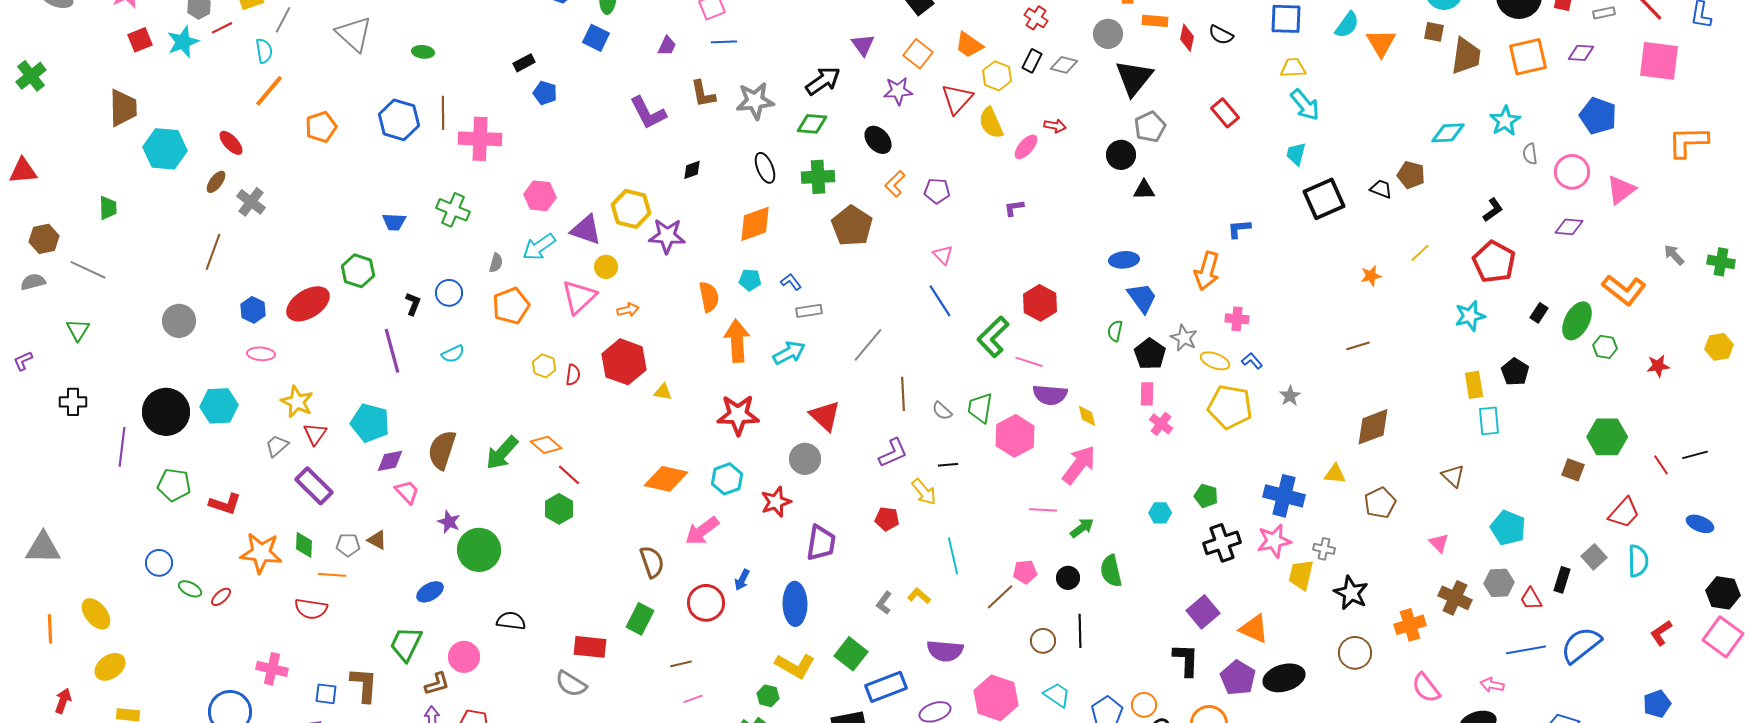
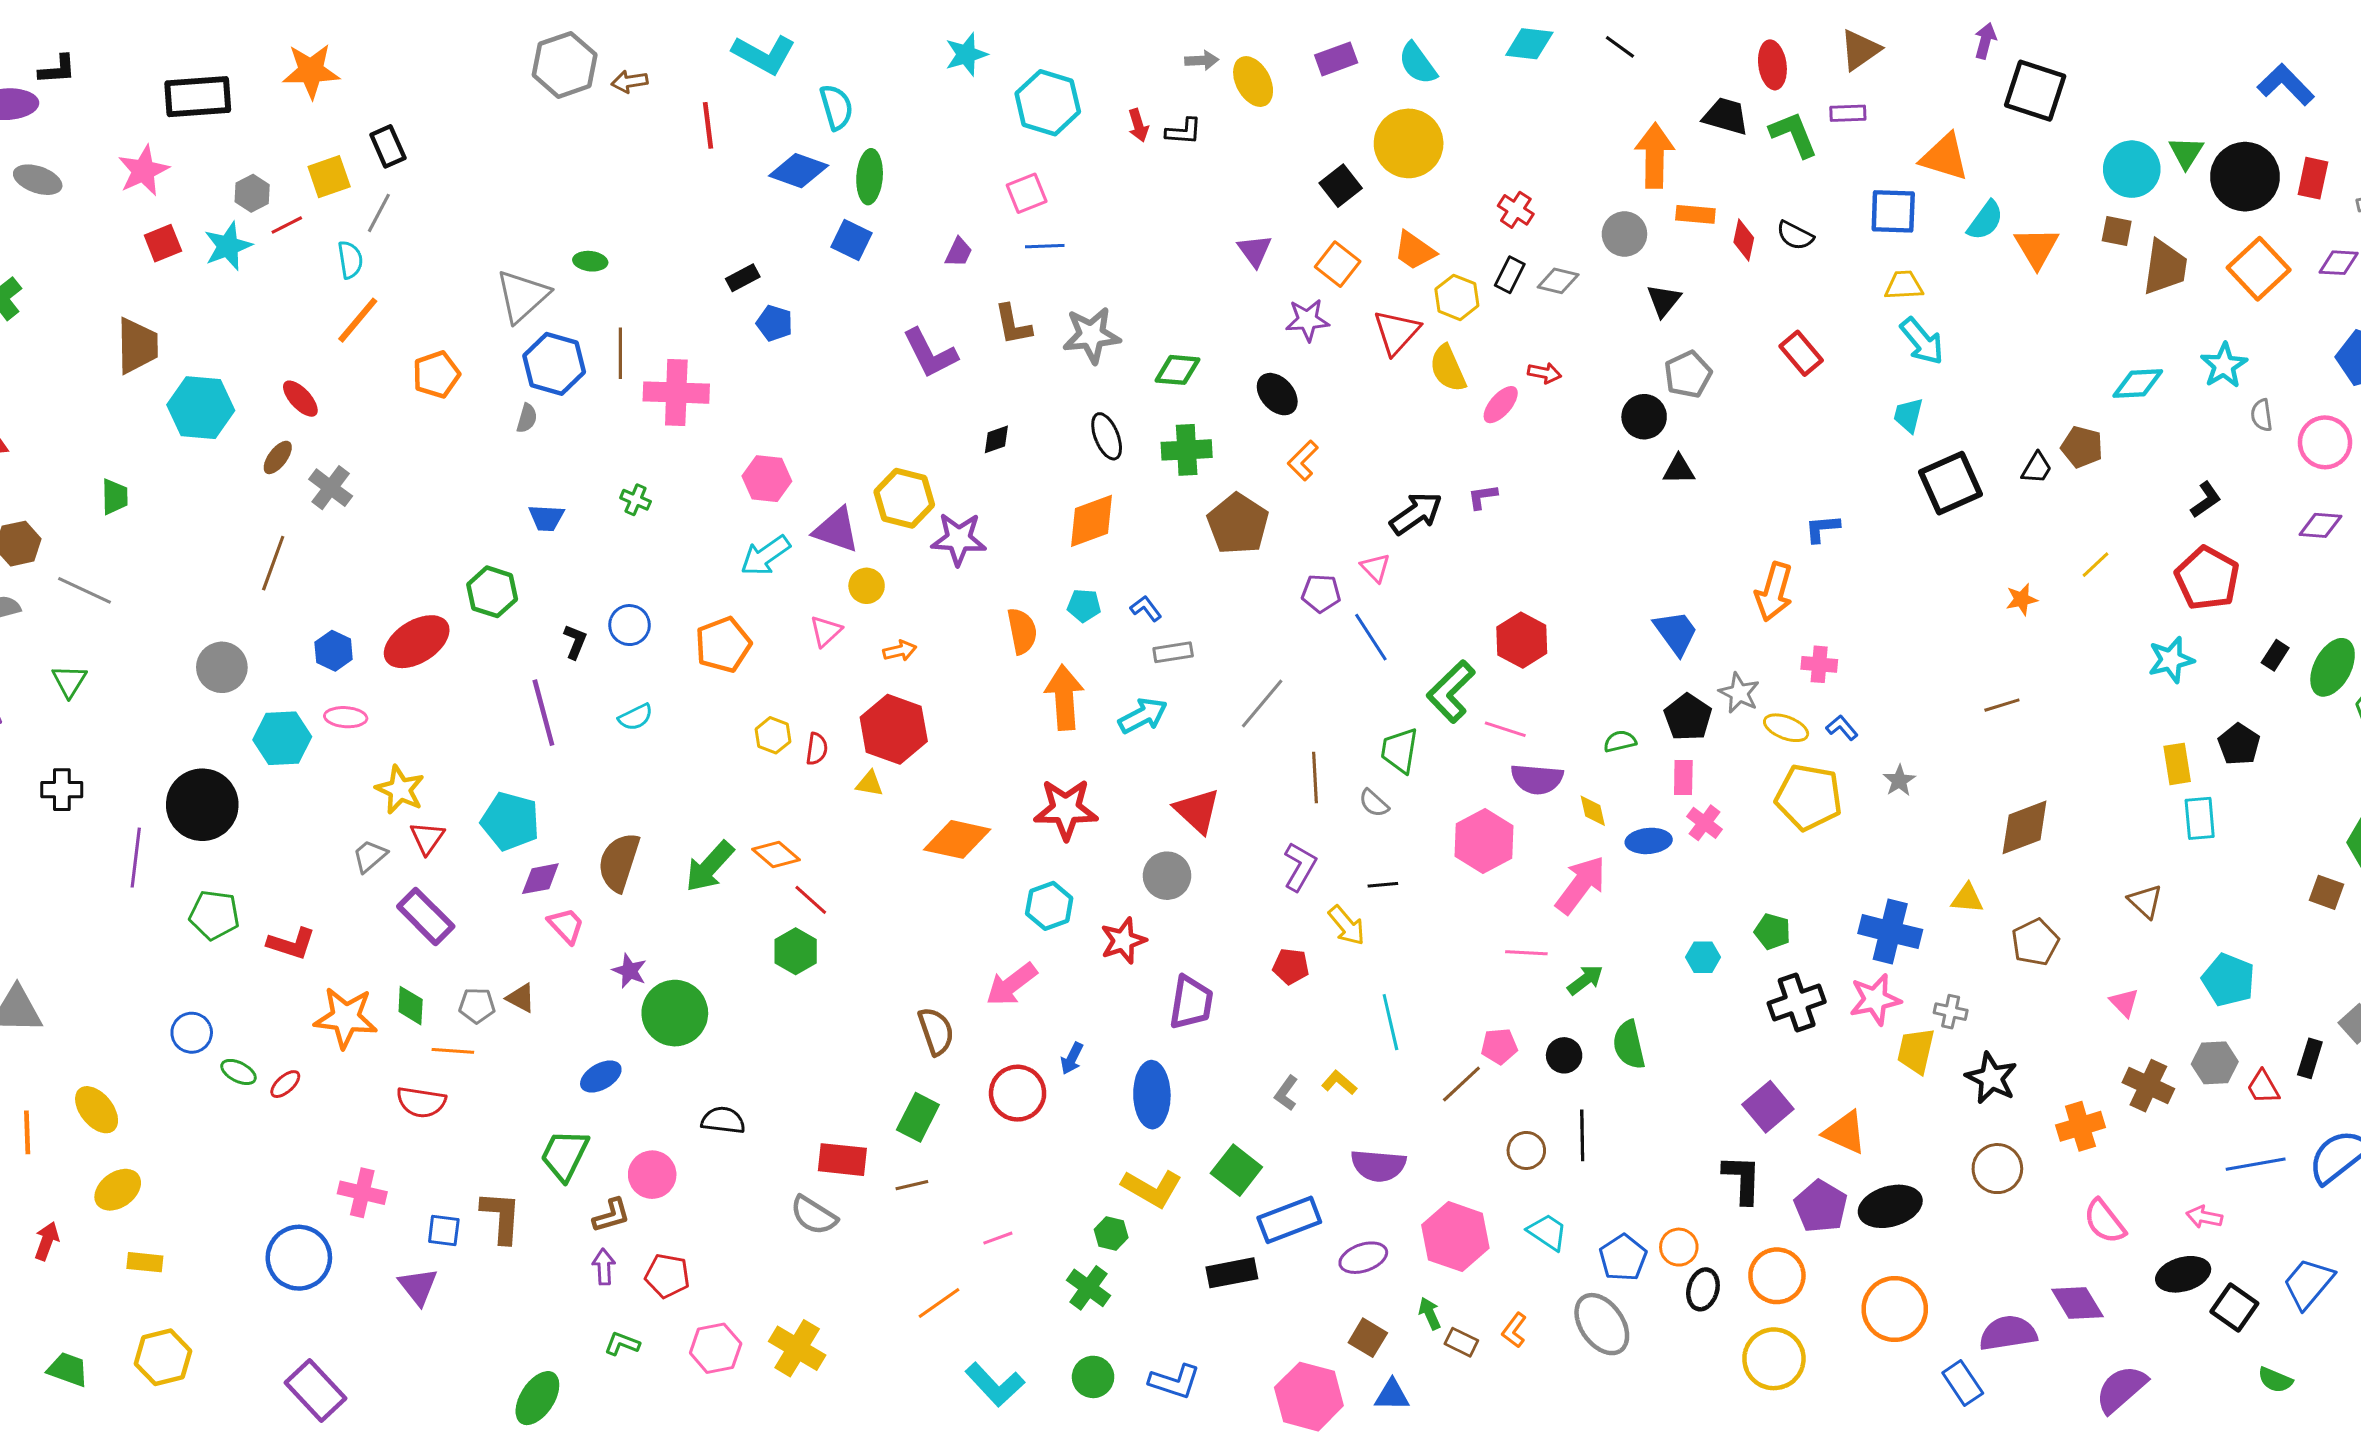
gray triangle: (354, 34) -> (522, 296), moved, turned 36
orange square: (1528, 57) -> (2259, 269), turned -30
black triangle: (1134, 78) -> (1664, 300), size x0.6
black arrow: (823, 81) -> (1416, 513), moved
black trapezoid: (1381, 189) -> (2037, 468), turned 100
purple pentagon: (937, 191) -> (1321, 593), moved
green cross: (453, 210) -> (636, 500), size x0.6
blue ellipse: (1124, 260) -> (1649, 841), moved
gray semicircle: (496, 263) -> (527, 418), moved
pink triangle: (579, 297) -> (826, 631), size x0.6
green semicircle: (1115, 331) -> (1620, 741), moved, turned 65
yellow triangle: (663, 392) -> (870, 784), moved
cyan hexagon: (219, 406) -> (282, 738), moved
green trapezoid: (980, 408) -> (1400, 750), moved
purple L-shape: (893, 453) -> (1300, 867), turned -36
orange diamond: (666, 479) -> (957, 839), moved
brown line: (681, 664) -> (912, 1185), moved

